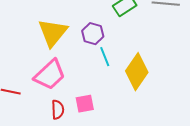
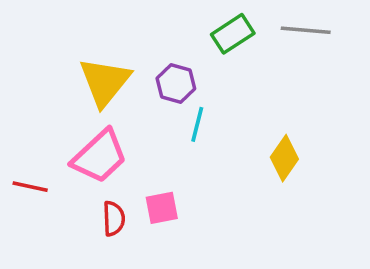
cyan line: (105, 57) -> (197, 124), turned 36
yellow diamond: (137, 72) -> (284, 158), moved, size x0.7

